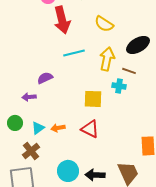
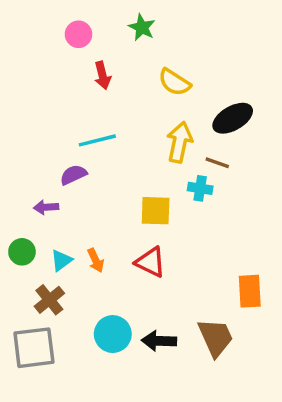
red arrow: (62, 20) -> (102, 75), size x0.6
cyan line: (74, 53) -> (97, 140), moved
orange arrow: (58, 128) -> (96, 260), turned -104

